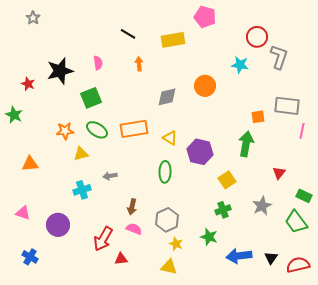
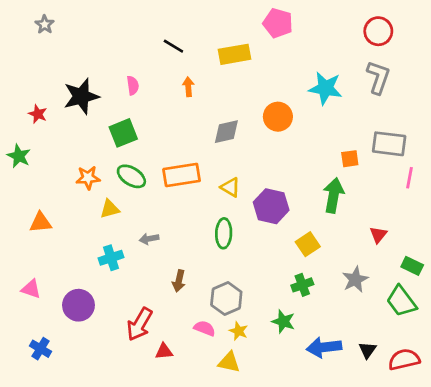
red circle: (257, 37) -> (378, 31), moved
cyan star: (240, 65) -> (325, 88), size x1.4
pink semicircle: (134, 229) -> (205, 328), moved

